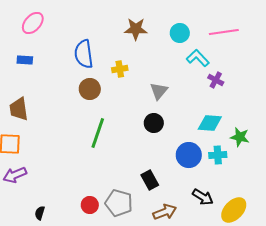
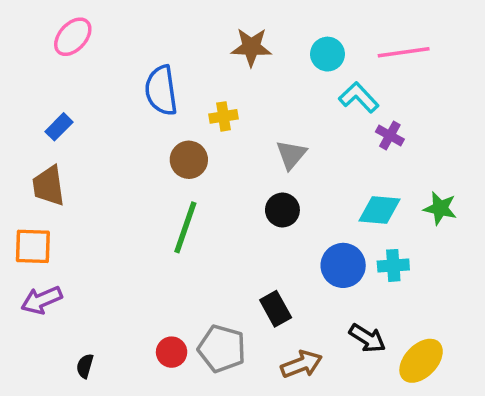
blue rectangle: (25, 60) -> (59, 127), moved, turned -49
brown circle: (90, 89) -> (189, 160), moved
green star: (240, 137) -> (440, 208), moved

